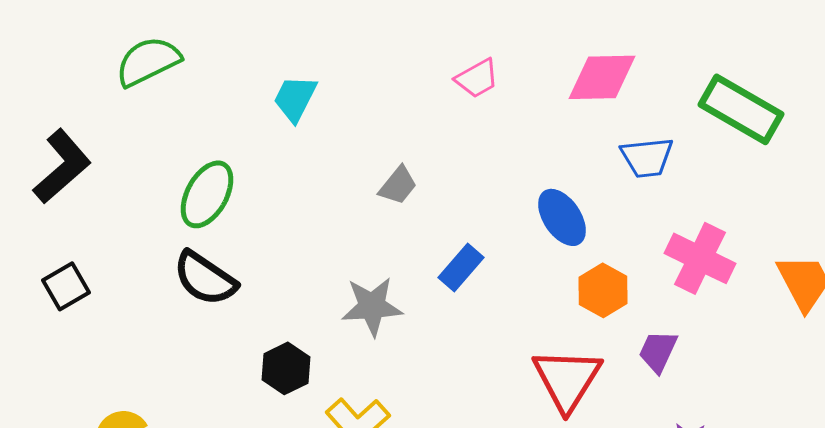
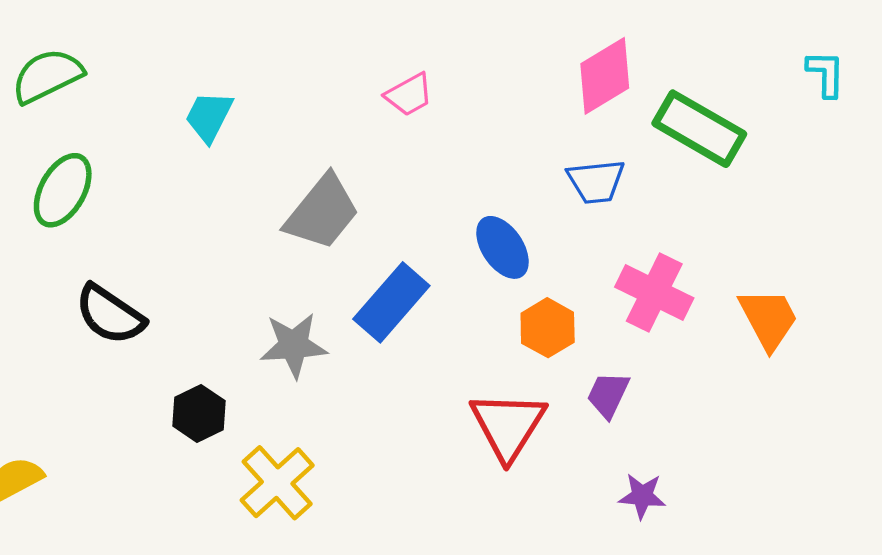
pink diamond: (602, 77) -> (605, 76), moved, turned -30
gray trapezoid: (398, 185) -> (322, 212), size x1.8
green ellipse: (207, 194) -> (63, 190), moved
blue rectangle: (461, 267) -> (391, 302), size x1.5

